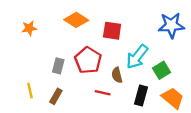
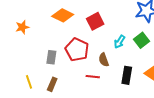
red square: (112, 31) -> (95, 21), turned -30
cyan arrow: (137, 57) -> (120, 42), size x0.6
green square: (161, 70) -> (141, 40), moved

